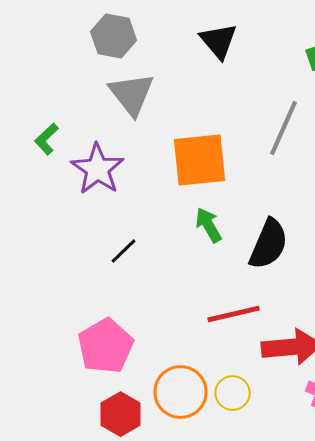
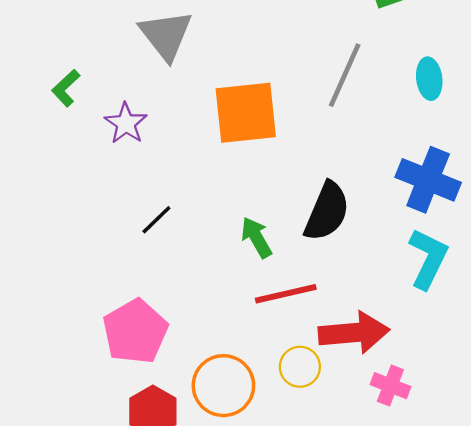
purple star: (98, 169) -> (126, 123), size x0.7
green arrow: (209, 225) -> (256, 237), moved
yellow circle: (233, 393) -> (300, 367), moved

